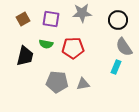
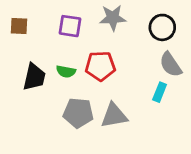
brown square: (23, 19) -> (19, 26), moved, turned 32
green semicircle: (46, 44) -> (66, 71), moved
gray triangle: (83, 84) -> (114, 116), size x1.5

